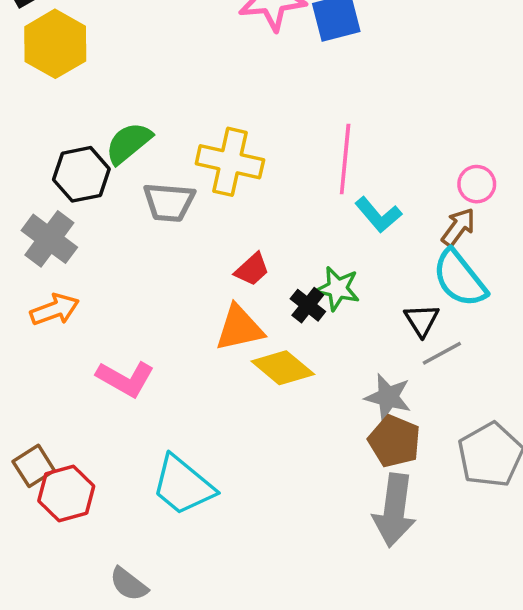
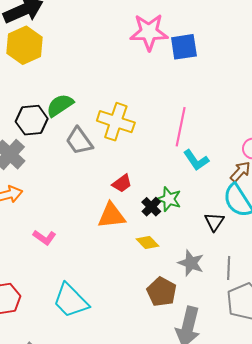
gray trapezoid: (169, 202) -> (79, 141), turned 44
gray line: (442, 353) -> (229, 268), moved, turned -65
yellow diamond: (283, 368) -> (147, 243), moved, size x0.7
pink L-shape: (125, 379) -> (45, 237), size x0.7
brown pentagon: (394, 441) -> (162, 292), moved

